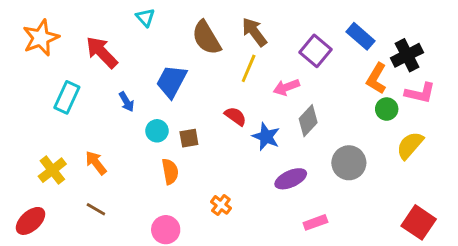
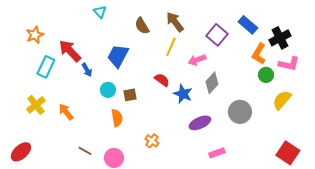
orange star: (41, 38) -> (35, 35), moved, size x0.7
brown semicircle: (206, 38) -> (142, 26), size x0.7
red arrow: (102, 52) -> (70, 51), moved
yellow cross: (52, 170) -> (36, 105), moved
brown line: (96, 209) -> (85, 151), moved

